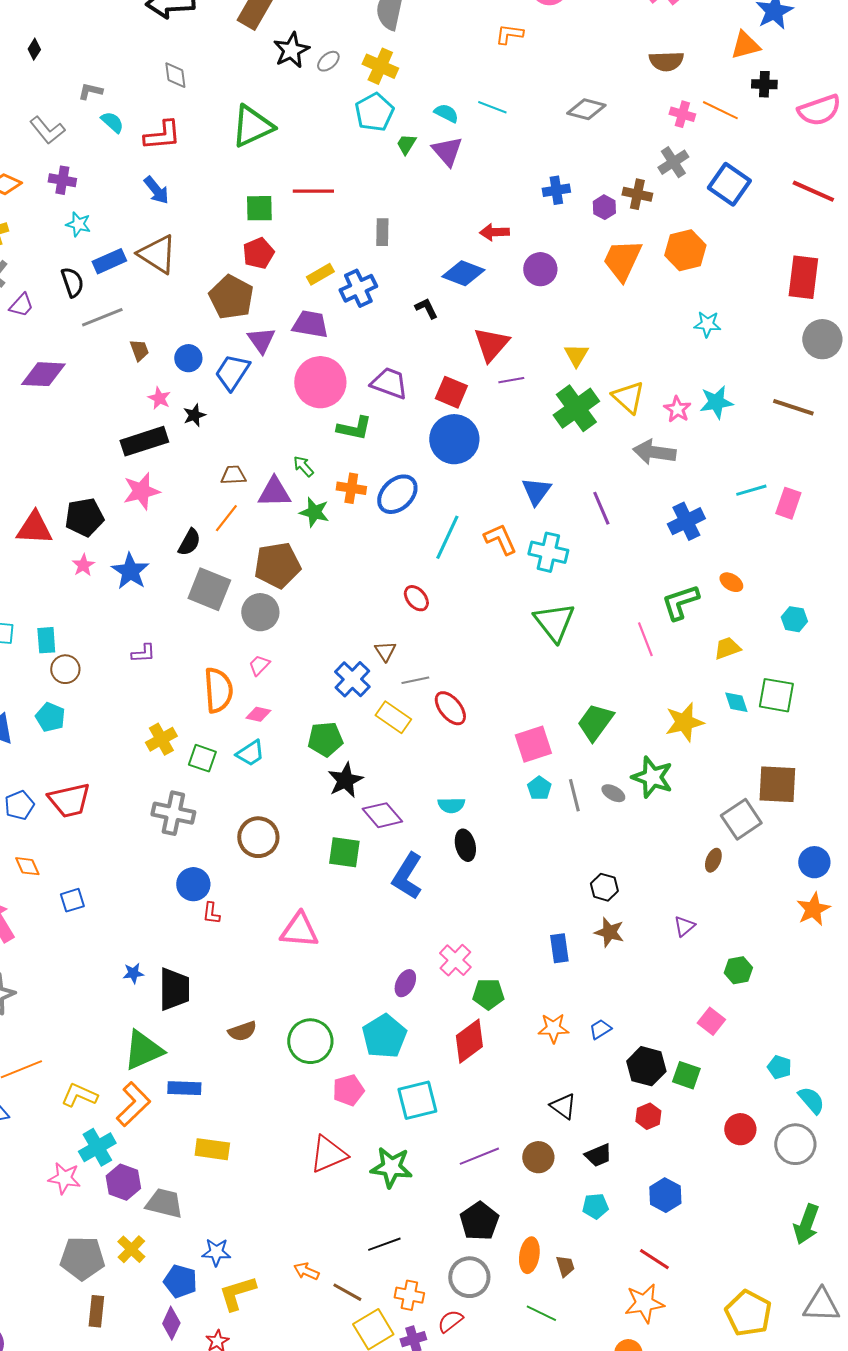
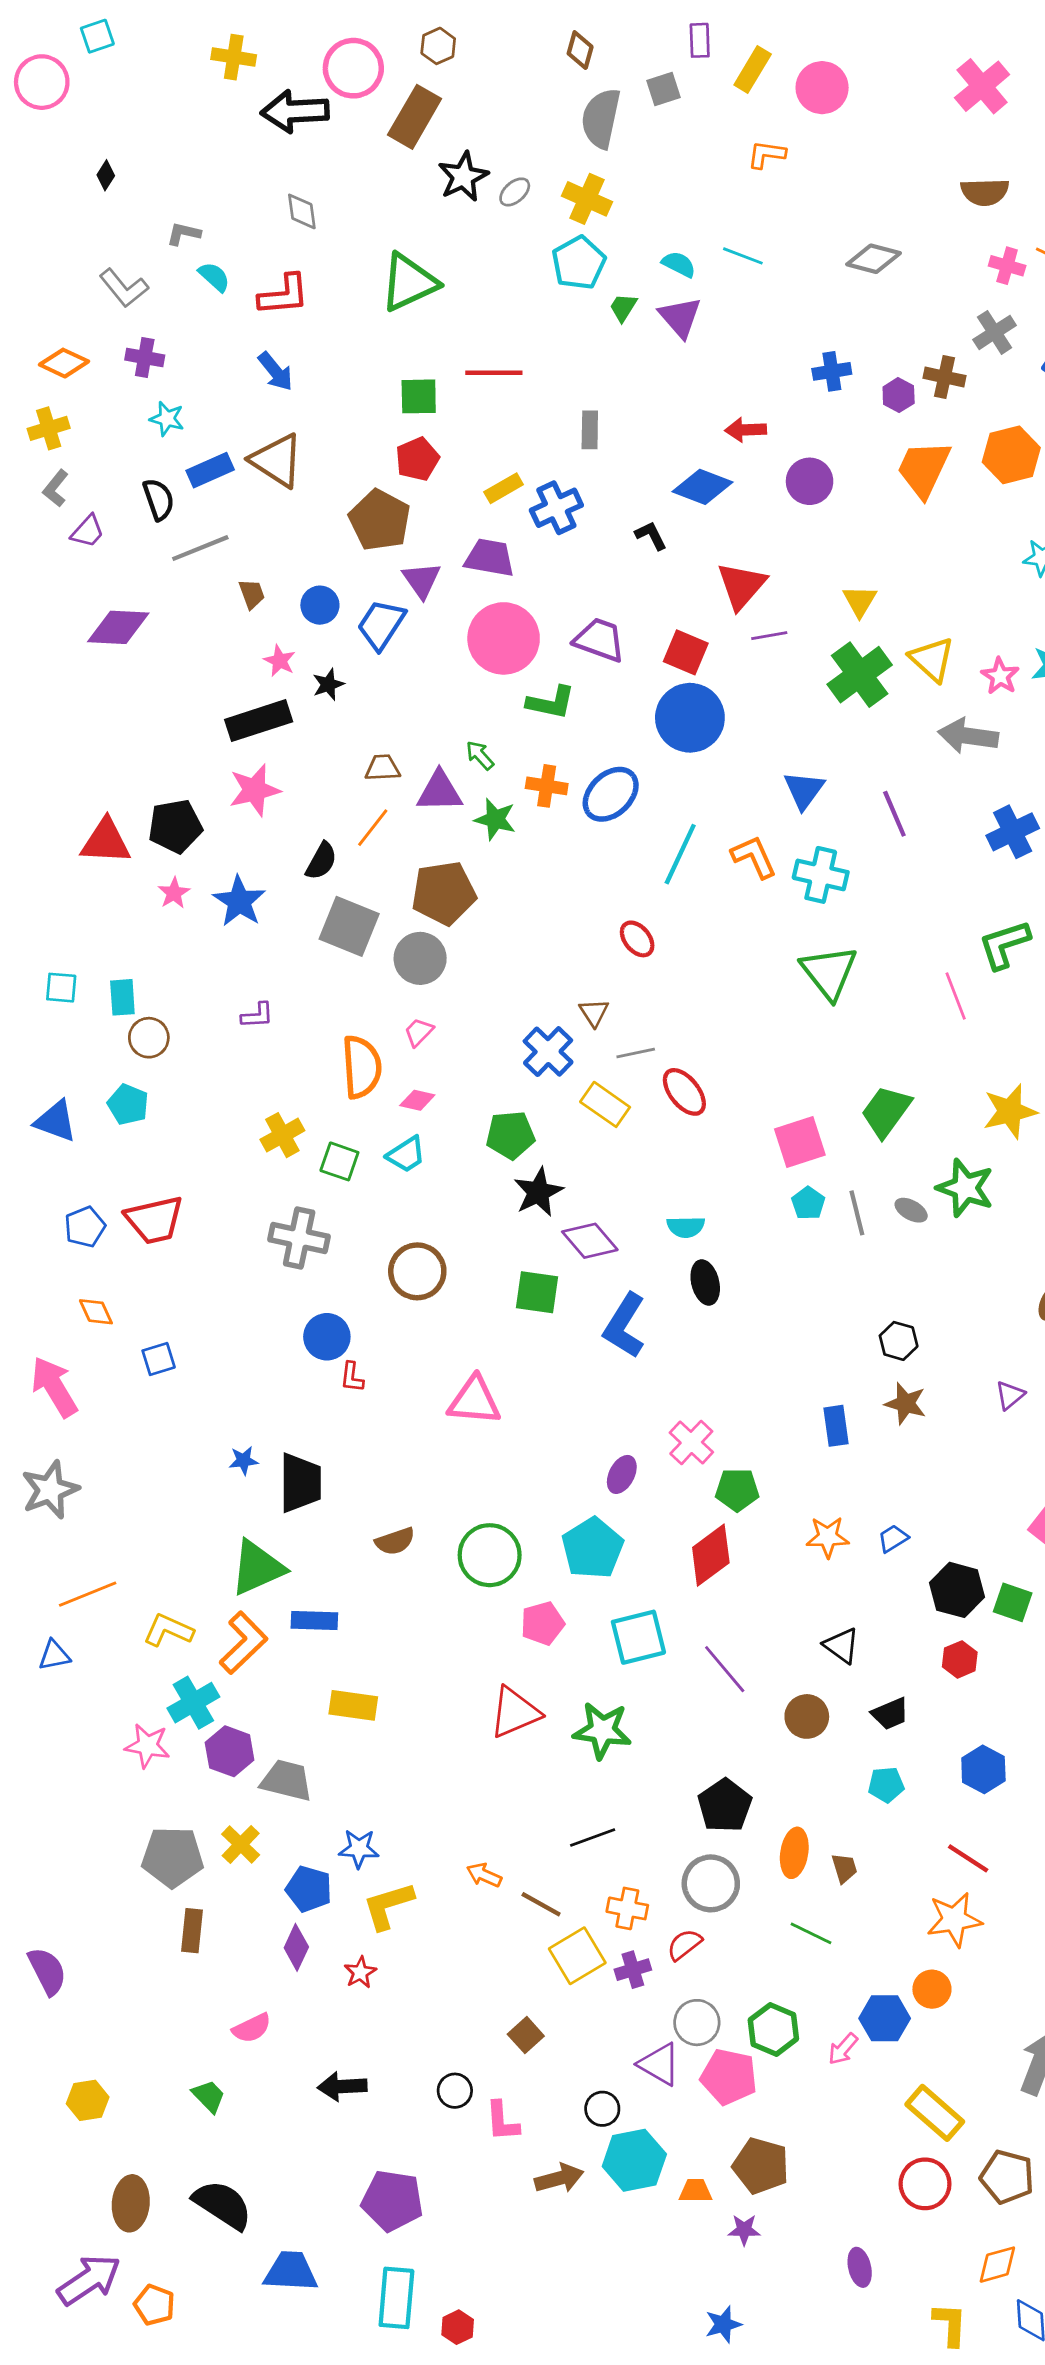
purple line: (479, 1156) -> (725, 1669), moved, turned 72

